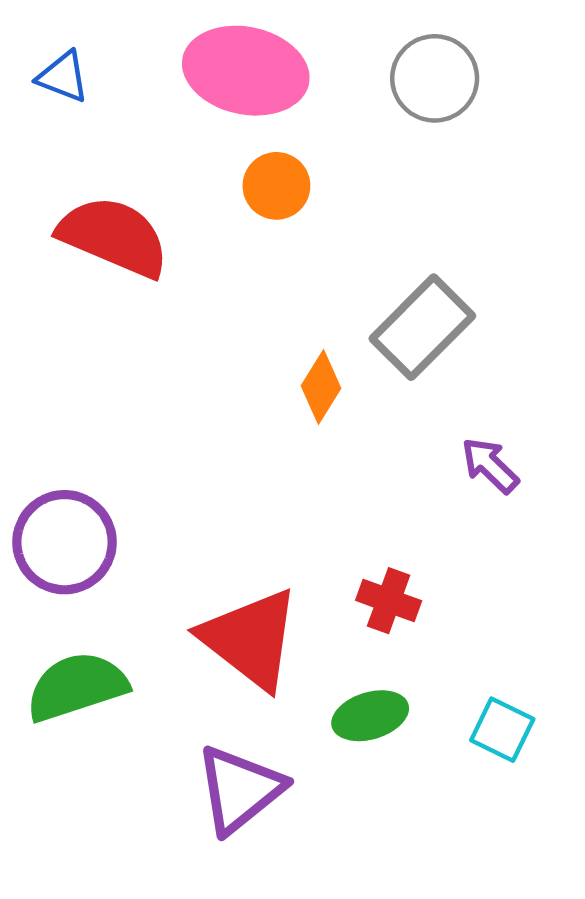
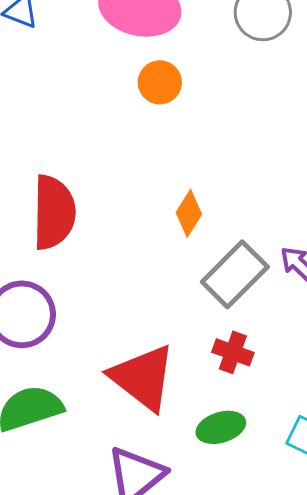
red semicircle: (114, 237) -> (54, 212), moved, turned 68
gray rectangle: (422, 327) -> (235, 274), moved

